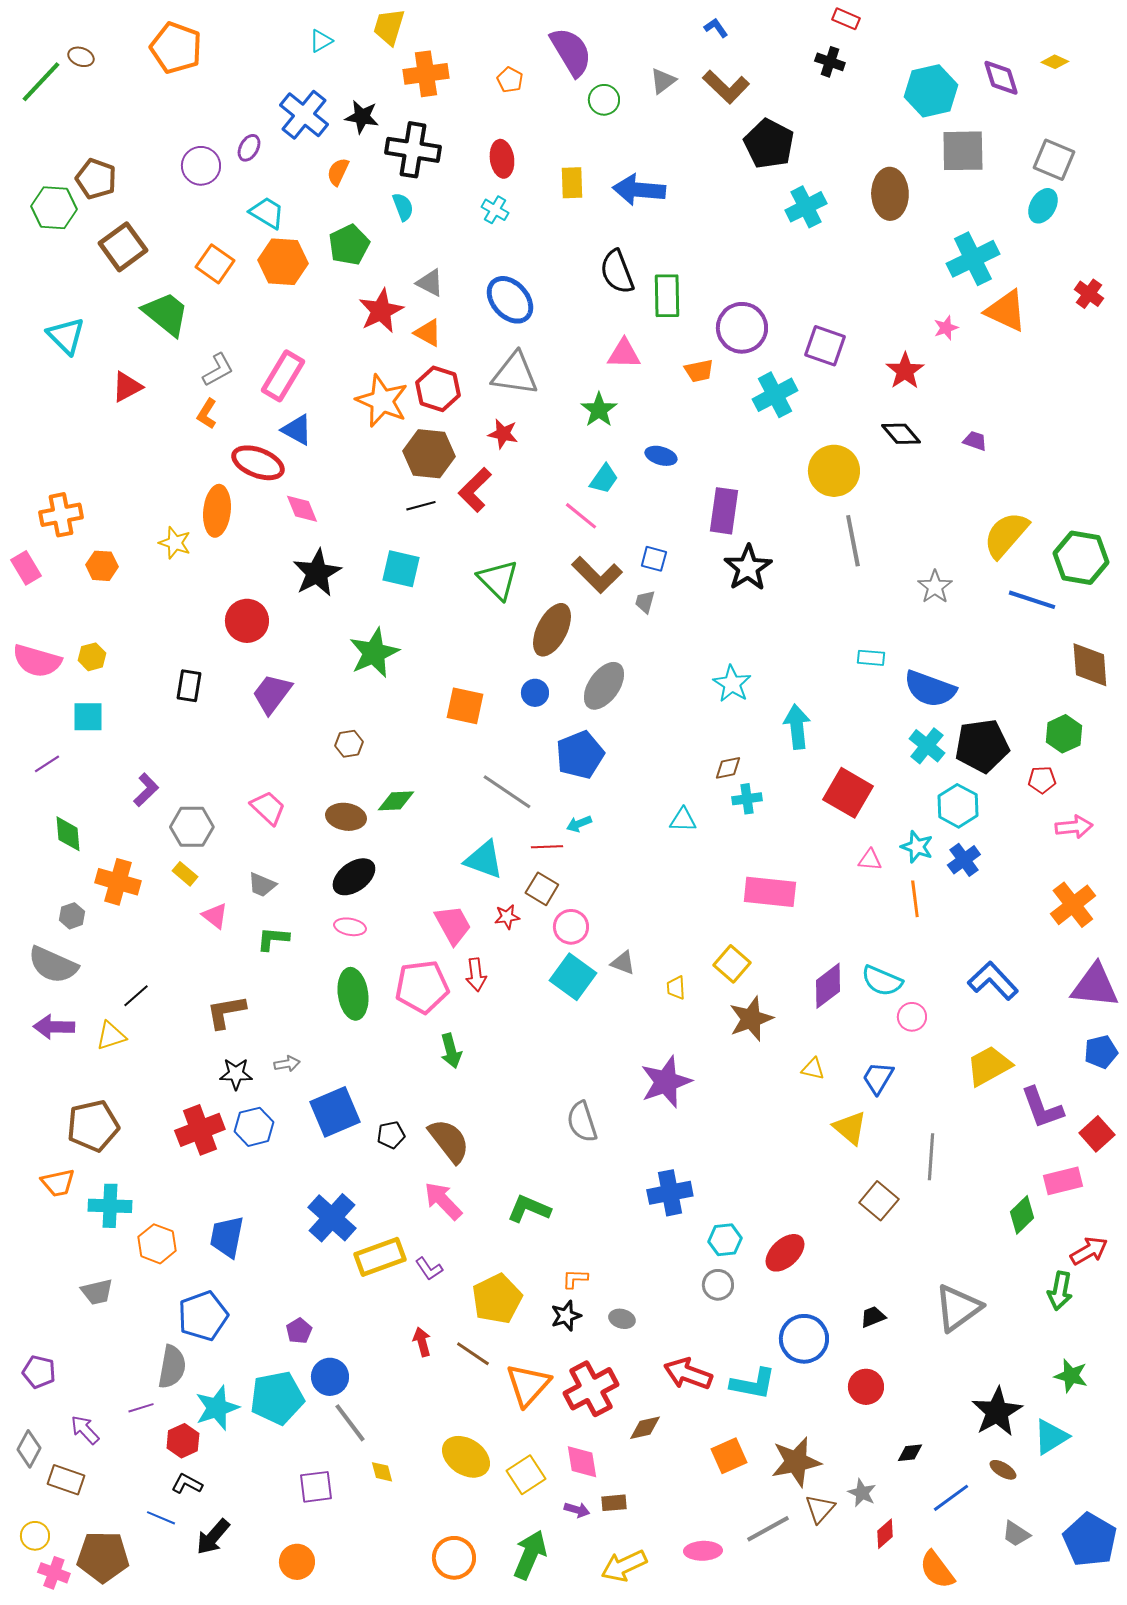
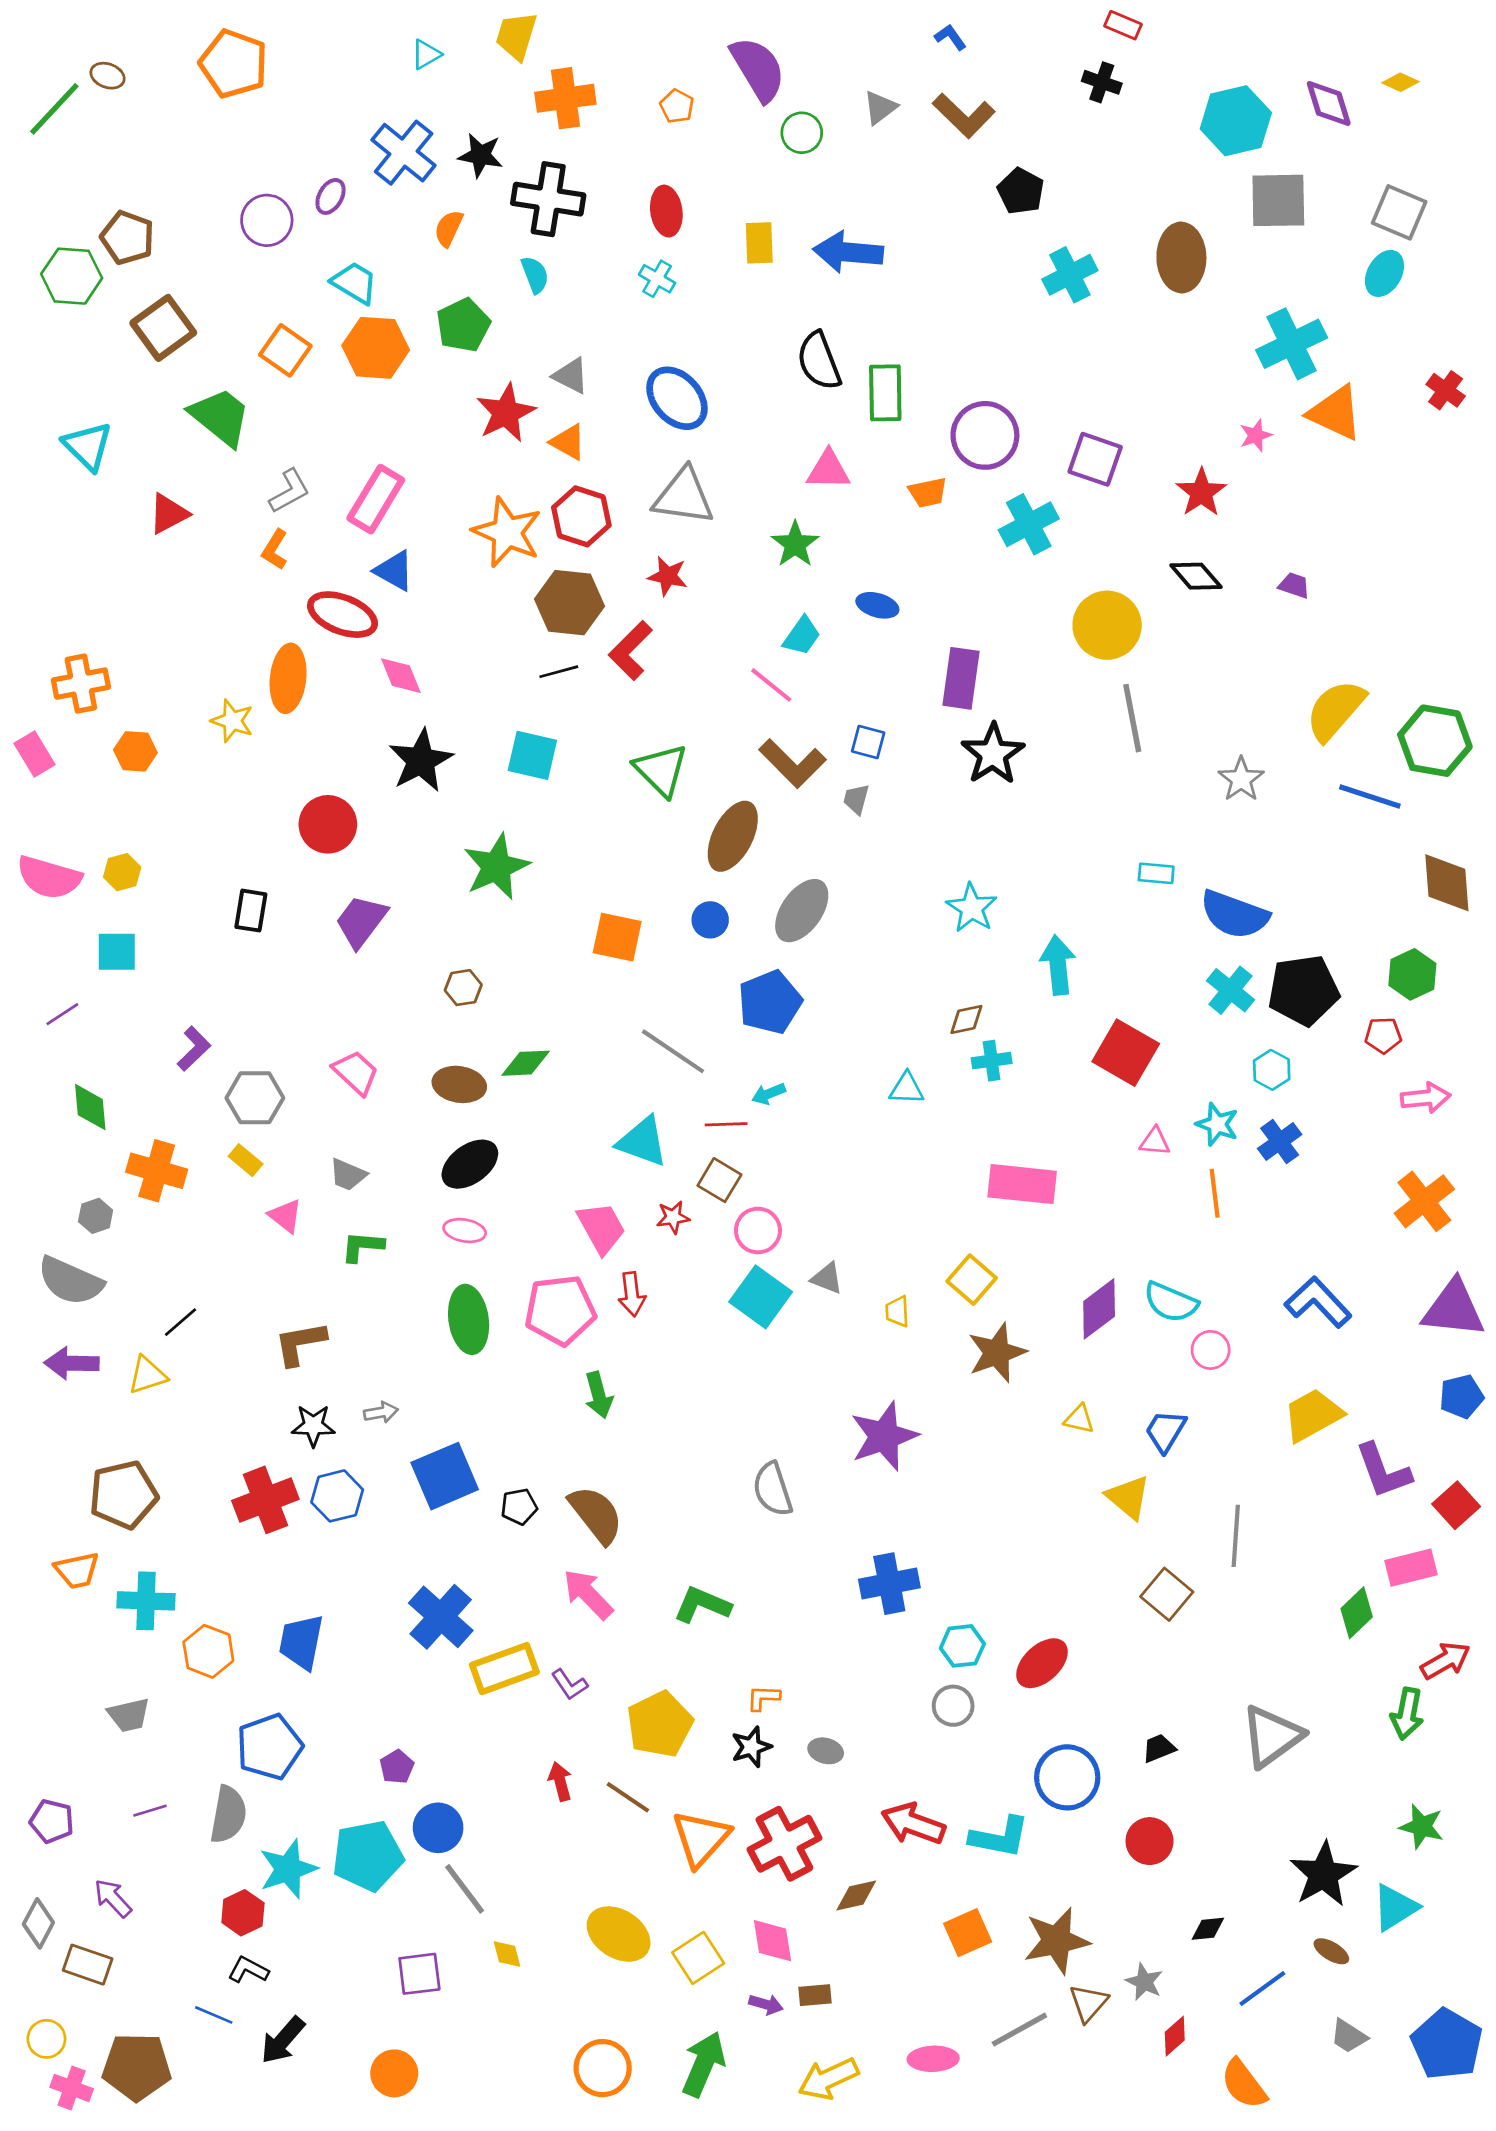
black pentagon: (769, 144) -> (1021, 191), size x0.7
cyan hexagon: (958, 806) -> (1272, 1070), size x0.7
purple line: (141, 1408) -> (150, 1811), moved

